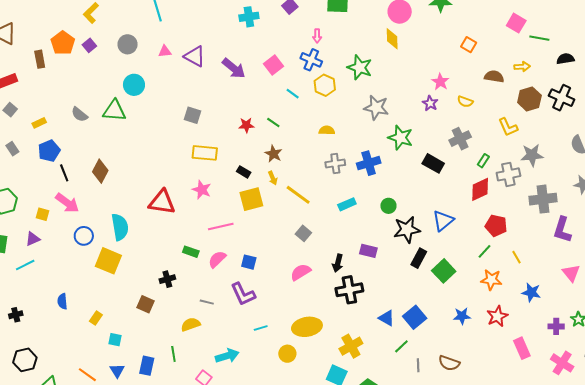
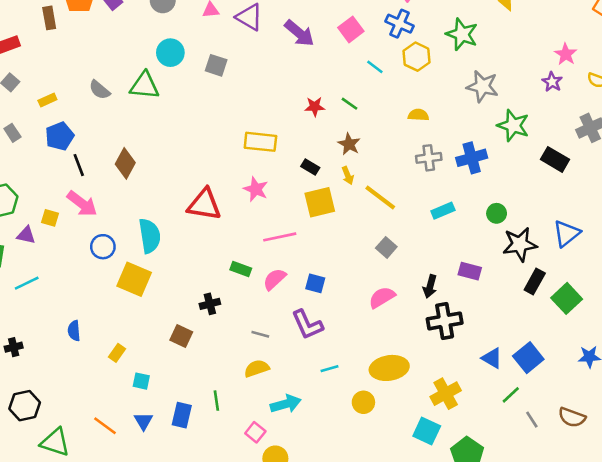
gray square: (193, 115) -> (216, 65), moved
purple triangle: (33, 239) -> (26, 235), moved, turned 35
yellow semicircle: (191, 324) -> (257, 368), moved
gray line: (418, 365) -> (532, 420), turned -32

